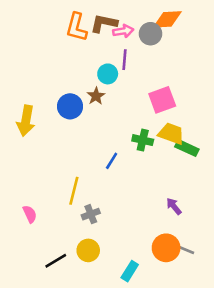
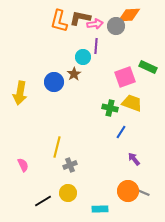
green rectangle: (187, 148) -> (148, 67), moved
blue line: (112, 161) -> (121, 132), moved
cyan rectangle: (130, 271) -> (100, 209), turned 56

